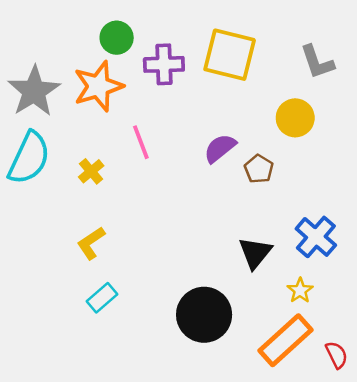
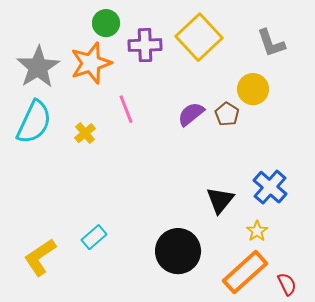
yellow square: (230, 55) -> (199, 37), turned 33
brown pentagon: (259, 169) -> (227, 114), moved
yellow L-shape: (91, 243) -> (40, 257), moved, size x1.4

